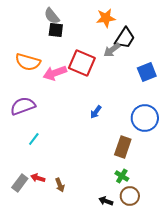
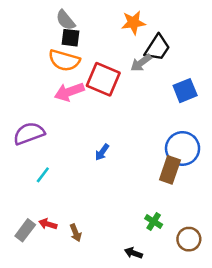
orange semicircle: (28, 62) -> (64, 60), moved
blue arrow: (96, 112) -> (102, 152), moved
brown rectangle: (123, 147) -> (170, 170), moved
brown circle: (130, 196) -> (189, 239), moved

